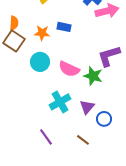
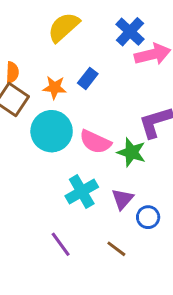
blue rectangle: (64, 27) -> (88, 78), turned -64
cyan circle: (40, 62) -> (52, 131), size x1.4

